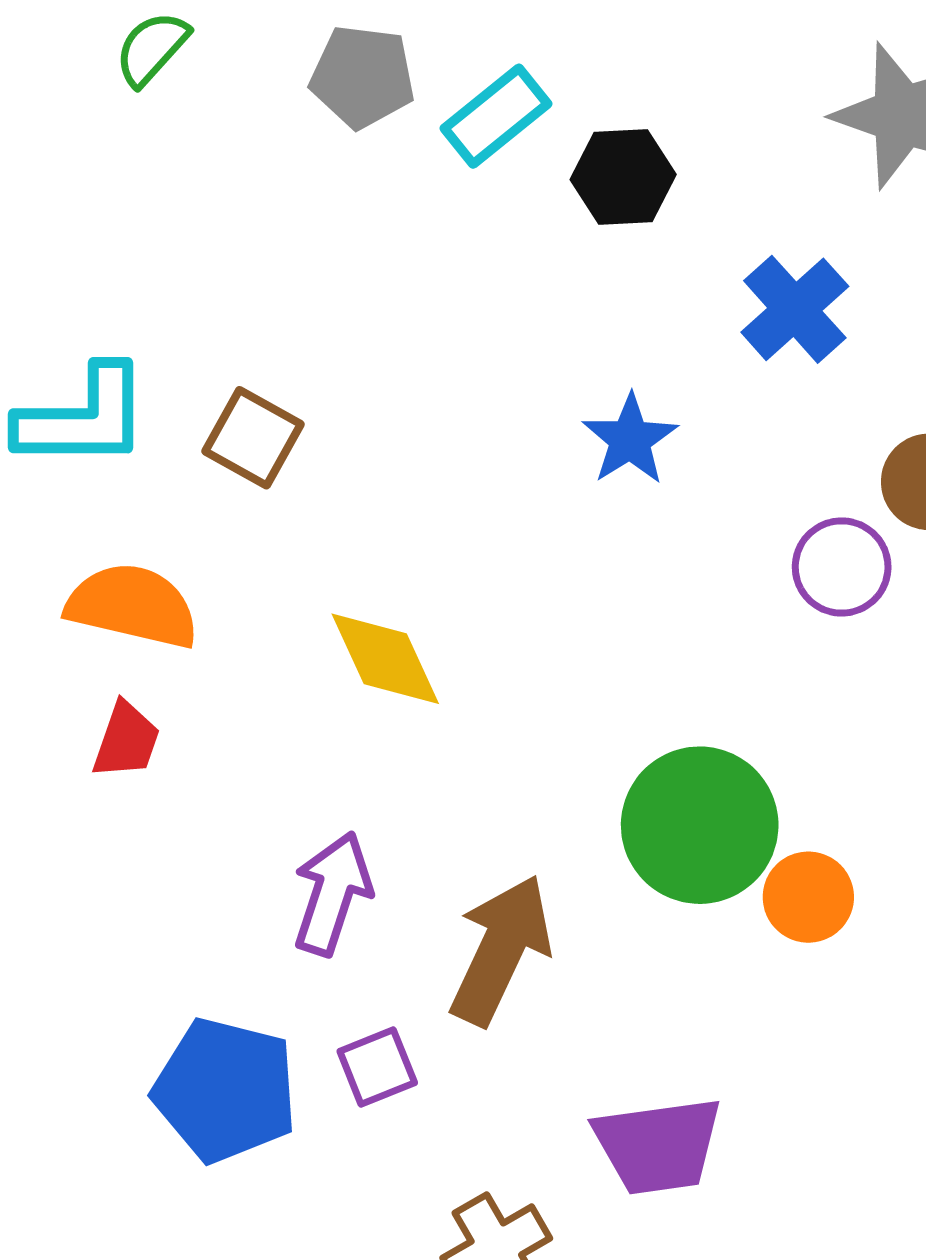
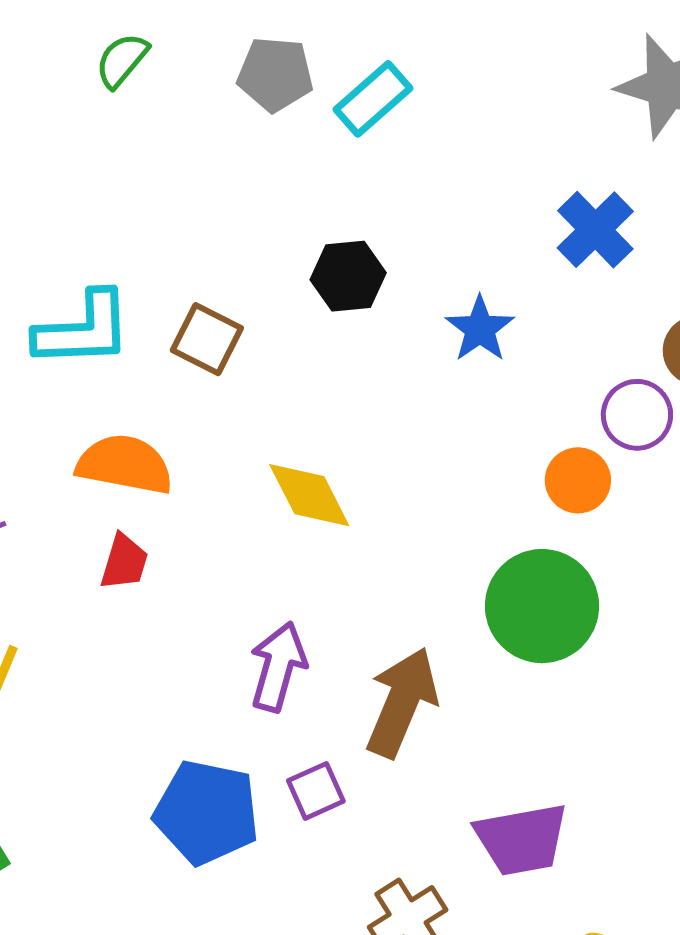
black hexagon: (623, 177) -> (348, 276), moved
orange circle: (808, 897) -> (578, 480), moved

